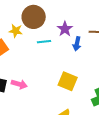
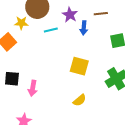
pink arrow: (19, 84) -> (33, 88), moved, turned 91

